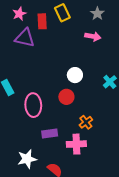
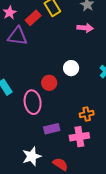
red rectangle: (42, 21) -> (33, 18), turned 56
red circle: (66, 97) -> (49, 83), moved
orange cross: (86, 122) -> (87, 114), turned 32

